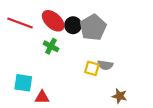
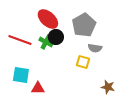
red line: (20, 23) -> (20, 40), moved
black circle: (73, 25) -> (56, 37), moved
gray semicircle: (105, 65) -> (95, 48), moved

